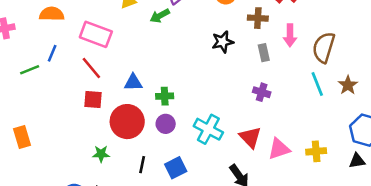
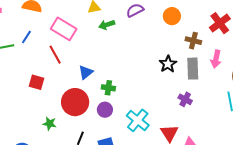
green arrow: (160, 16) -> (107, 25), moved
black star: (223, 42) -> (168, 64), moved, turned -30
gray rectangle: (264, 53) -> (193, 69), size x1.5
blue triangle: (133, 82) -> (86, 72), turned -49
red square: (93, 99) -> (36, 82), moved

